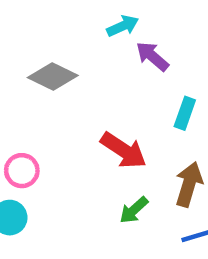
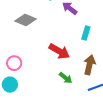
green arrow: (134, 210) -> (66, 78), turned -96

